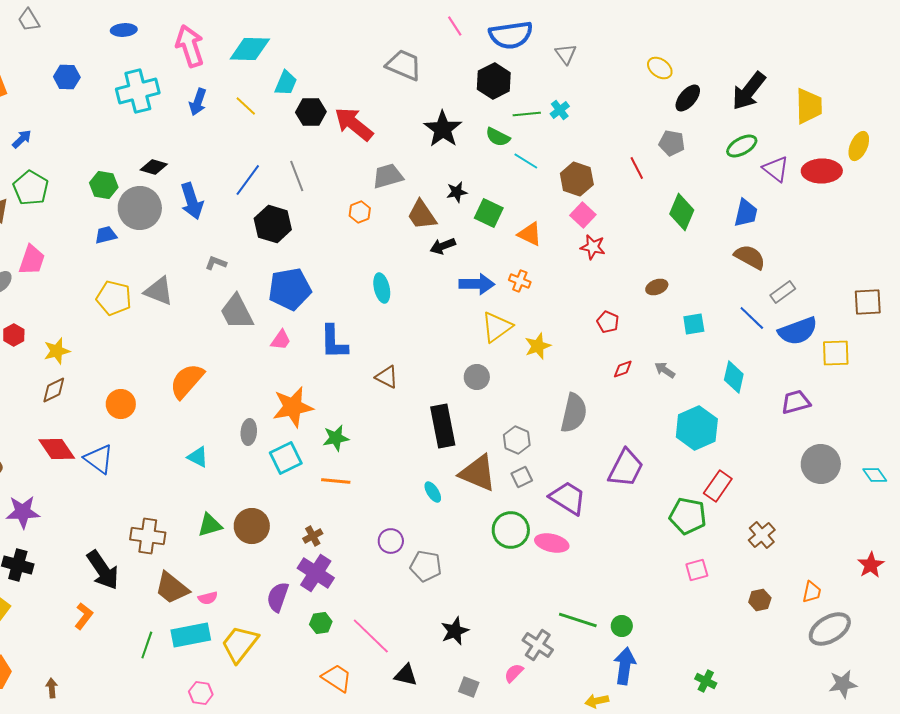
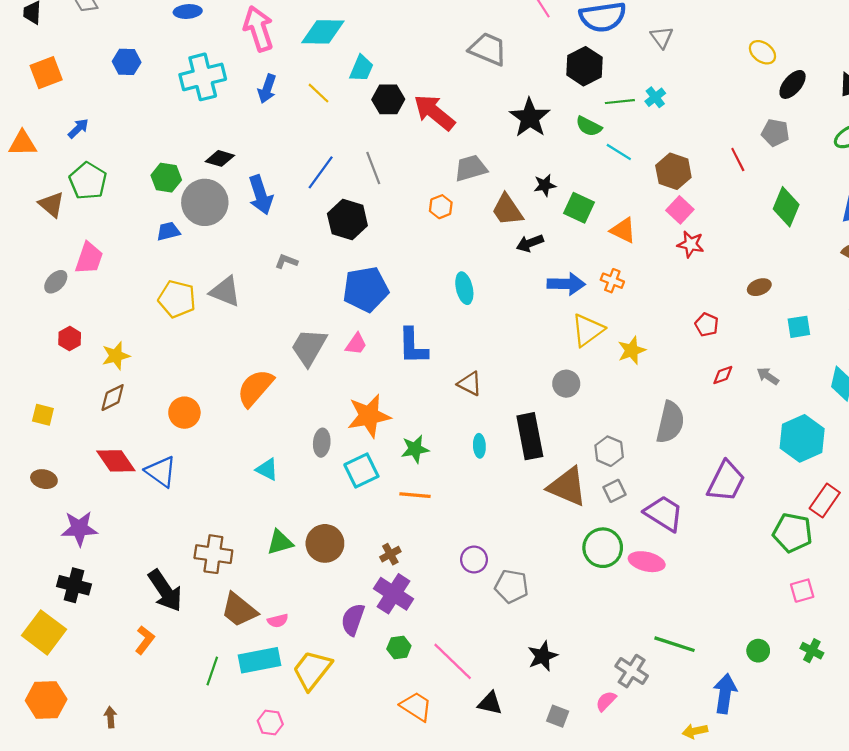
gray trapezoid: (237, 312) -> (309, 347), moved, turned 57
cyan ellipse: (433, 492) -> (479, 446), moved, turned 30
green circle: (622, 626) -> (758, 651), moved
green cross: (706, 681) -> (812, 651), moved

